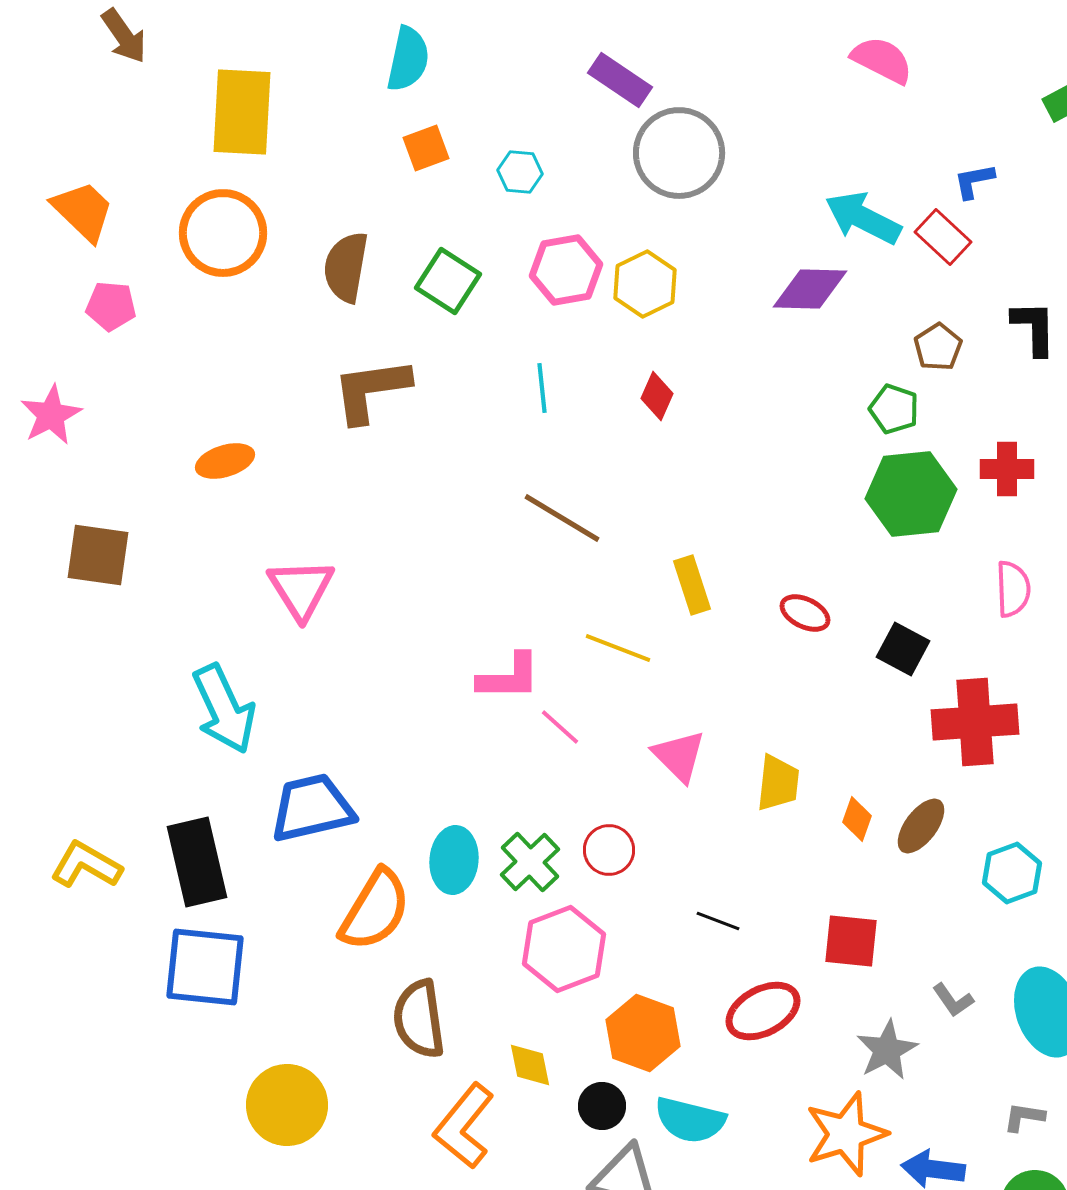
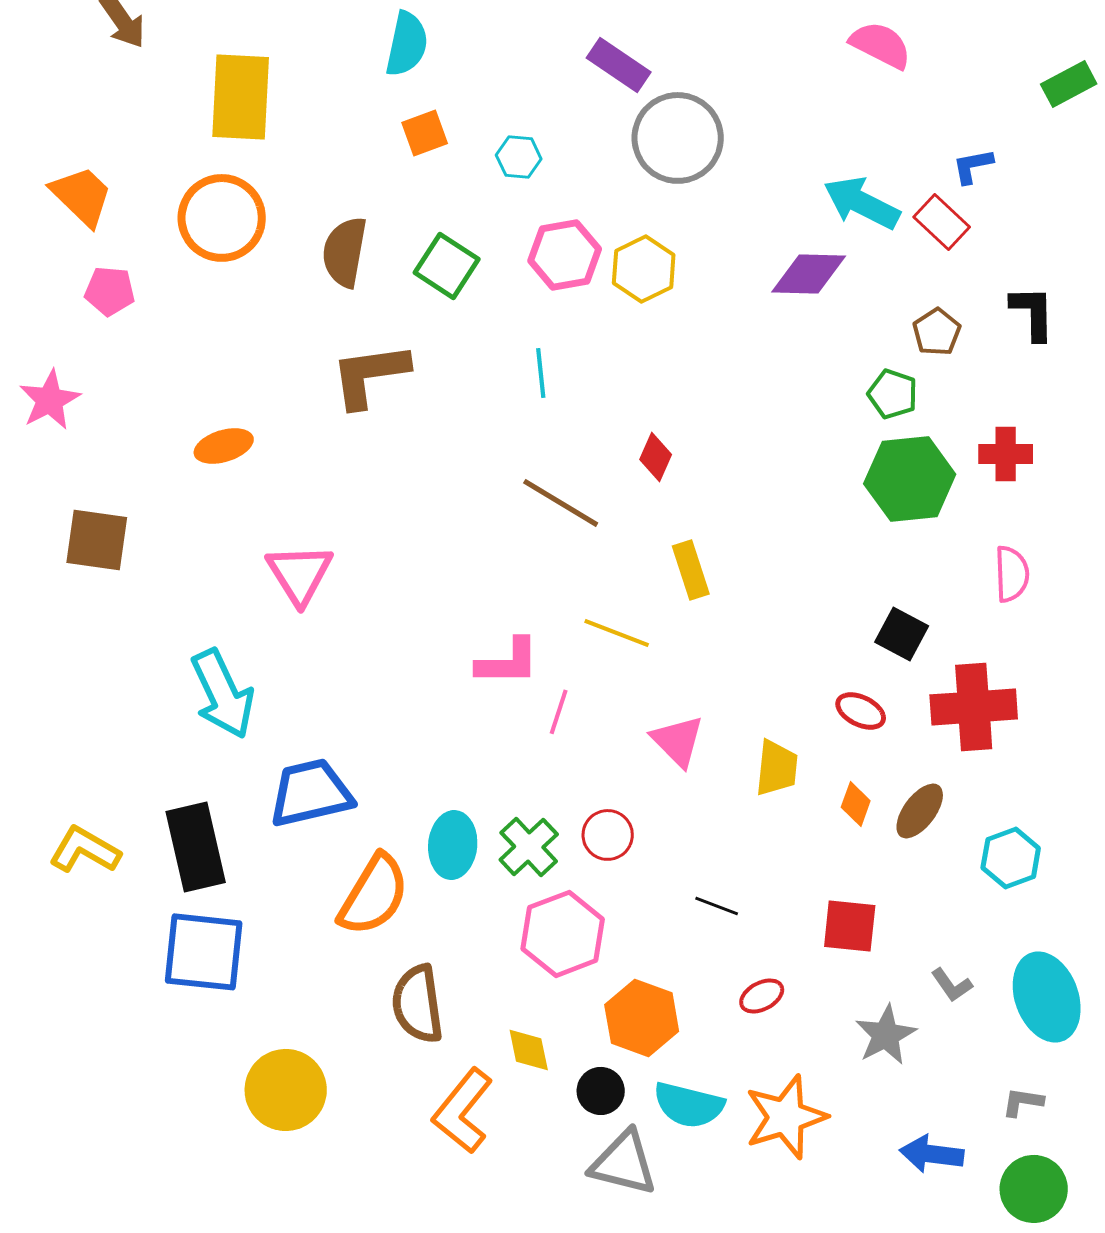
red diamond: (657, 396) -> (656, 457), moved
red ellipse: (805, 613) -> (861, 711), moved
pink line: (560, 727) -> (559, 712), turned 66
red ellipse: (763, 1011) -> (762, 996), size x0.6
orange star: (846, 1134) -> (786, 1117), moved

